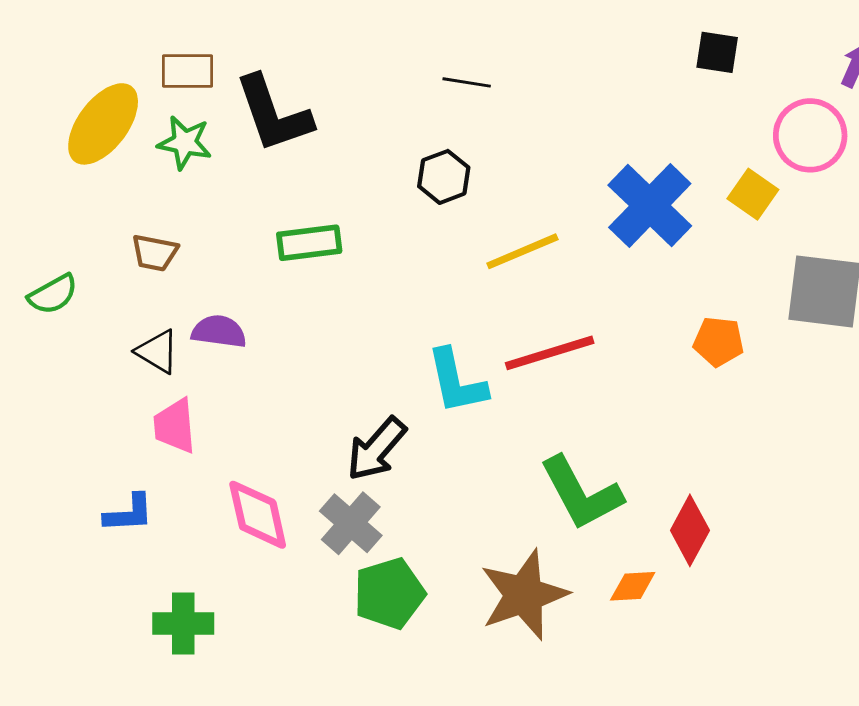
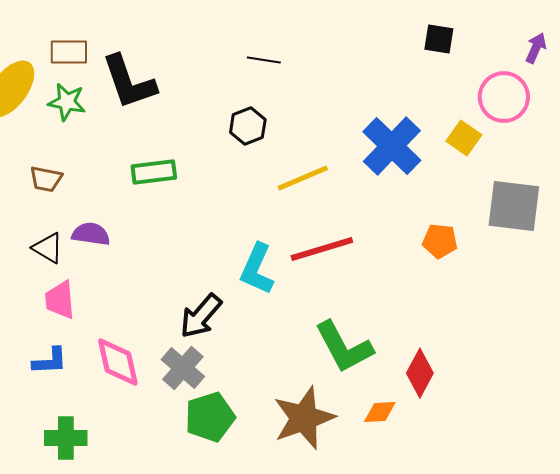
cyan L-shape: (457, 382) -> (257, 269), turned 36
blue L-shape: (129, 513) -> (50, 361), moved

